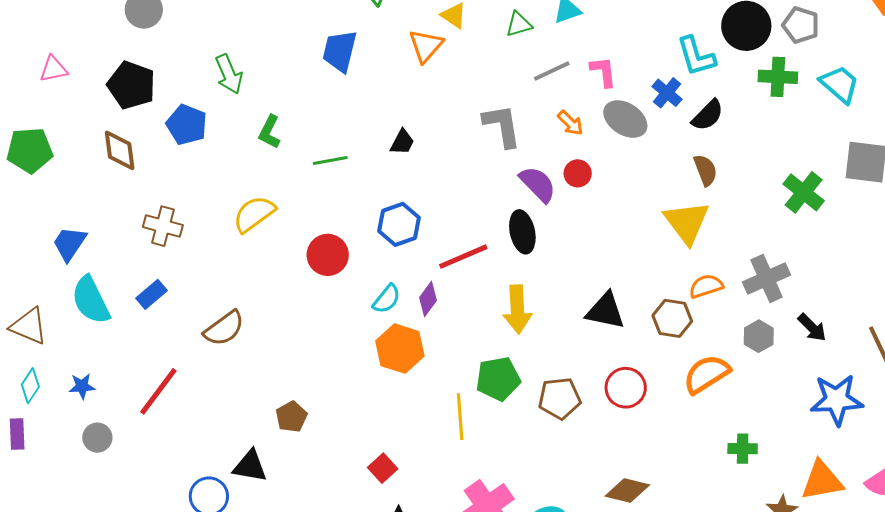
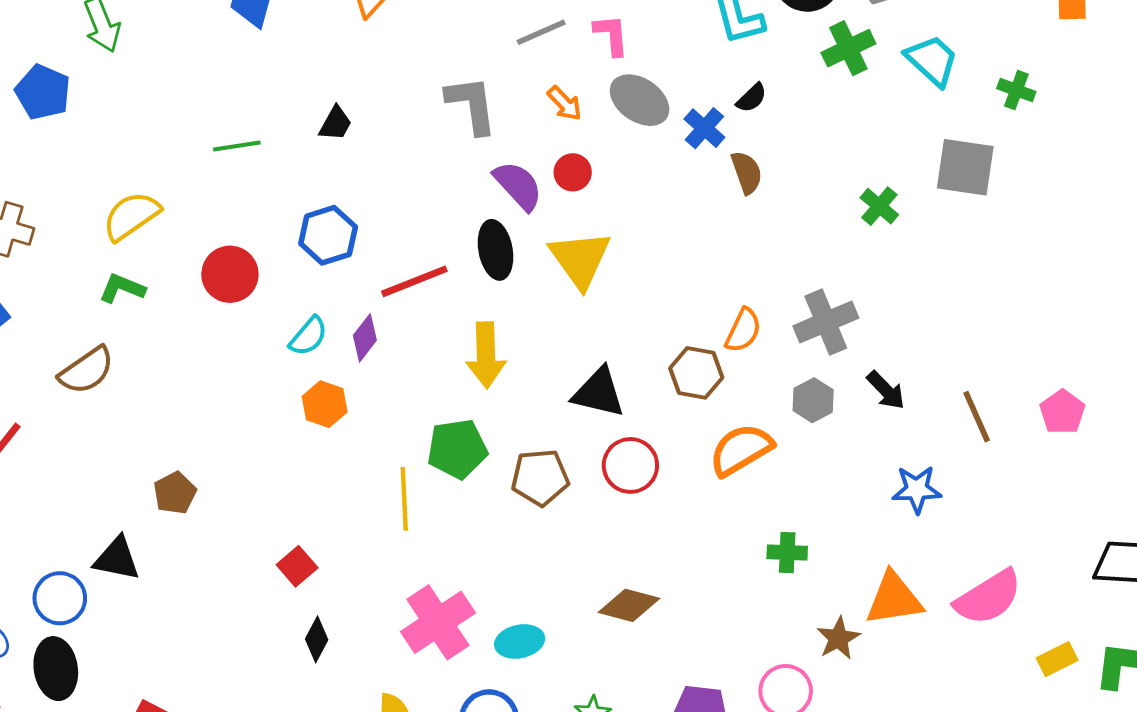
green cross: (778, 77) -> (848, 48), turned -30
blue cross: (667, 93) -> (704, 128), moved
black semicircle: (708, 115) -> (752, 98), size x0.7
green L-shape: (270, 132) -> (122, 288), moved, turned 84
green cross: (804, 192) -> (879, 206), size x0.7
yellow triangle: (687, 222) -> (580, 259), moved
orange semicircle: (706, 286) -> (743, 330), turned 132
black triangle: (605, 311) -> (599, 393), moved
orange hexagon: (400, 349) -> (325, 404), size x0.7
blue star: (837, 400) -> (917, 489), size x0.7

